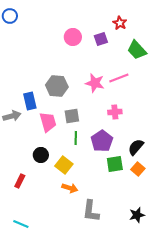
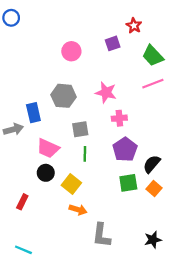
pink circle: (73, 37) -> (71, 51), moved
pink line: (119, 78) -> (153, 84), moved
pink cross: (115, 112) -> (119, 118), moved
pink trapezoid: (48, 122) -> (48, 148), moved, turned 130
purple pentagon: (102, 141) -> (125, 149), moved

